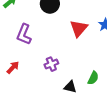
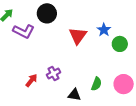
purple L-shape: (24, 34) -> (24, 31), moved, turned -80
red arrow: (13, 67) -> (31, 80), moved

